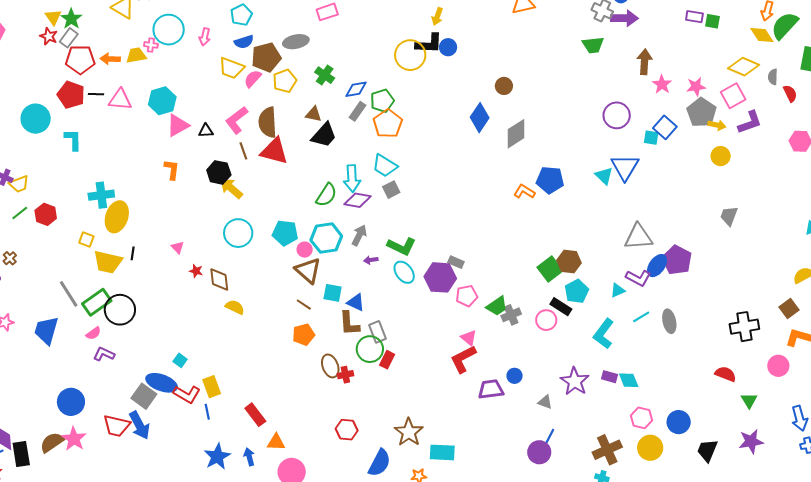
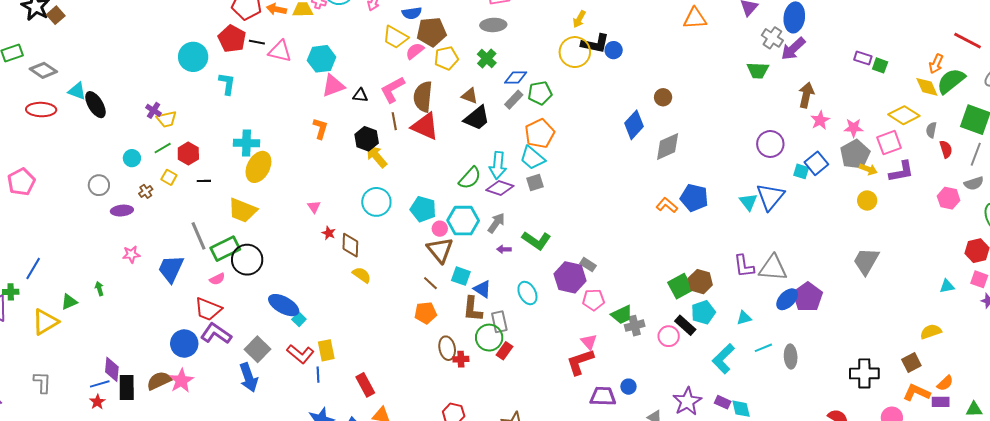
yellow arrow: (437, 16) -> (579, 19), moved
purple arrow: (624, 18) -> (793, 49), turned 128
gray ellipse: (296, 42) -> (493, 25), moved
orange pentagon: (388, 124) -> (540, 133), moved
gray trapezoid: (729, 216) -> (866, 261), size x1.4
yellow square: (86, 239) -> (169, 177), moved
black line: (133, 253) -> (204, 181), moved, turned 72
cyan ellipse: (404, 272) -> (527, 293), moved
purple L-shape: (638, 278) -> (744, 266), moved, turned 45
purple L-shape: (104, 354) -> (216, 334), moved, size x1.4
blue ellipse: (162, 383) -> (284, 305), moved
red trapezoid: (117, 426) -> (208, 309), moved

